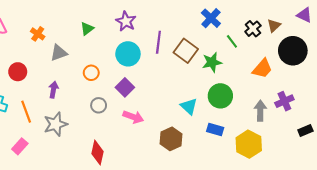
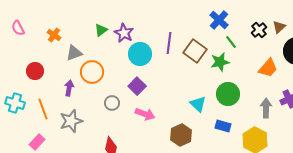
purple star: (126, 21) -> (124, 33), moved
green line: (232, 41) -> (231, 42), moved
orange circle: (91, 73) -> (92, 72), moved, size x1.5

